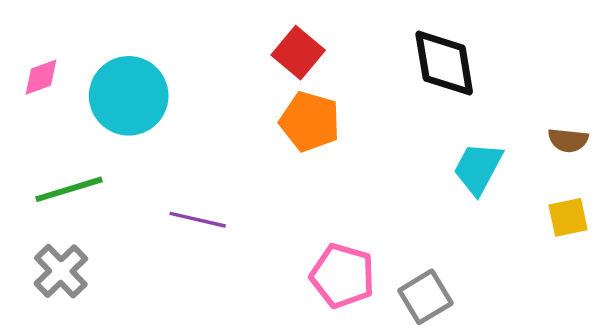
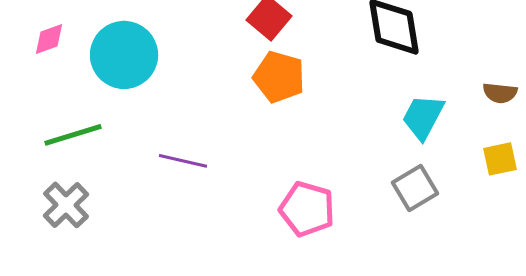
gray square: (425, 297) -> (415, 188), moved

